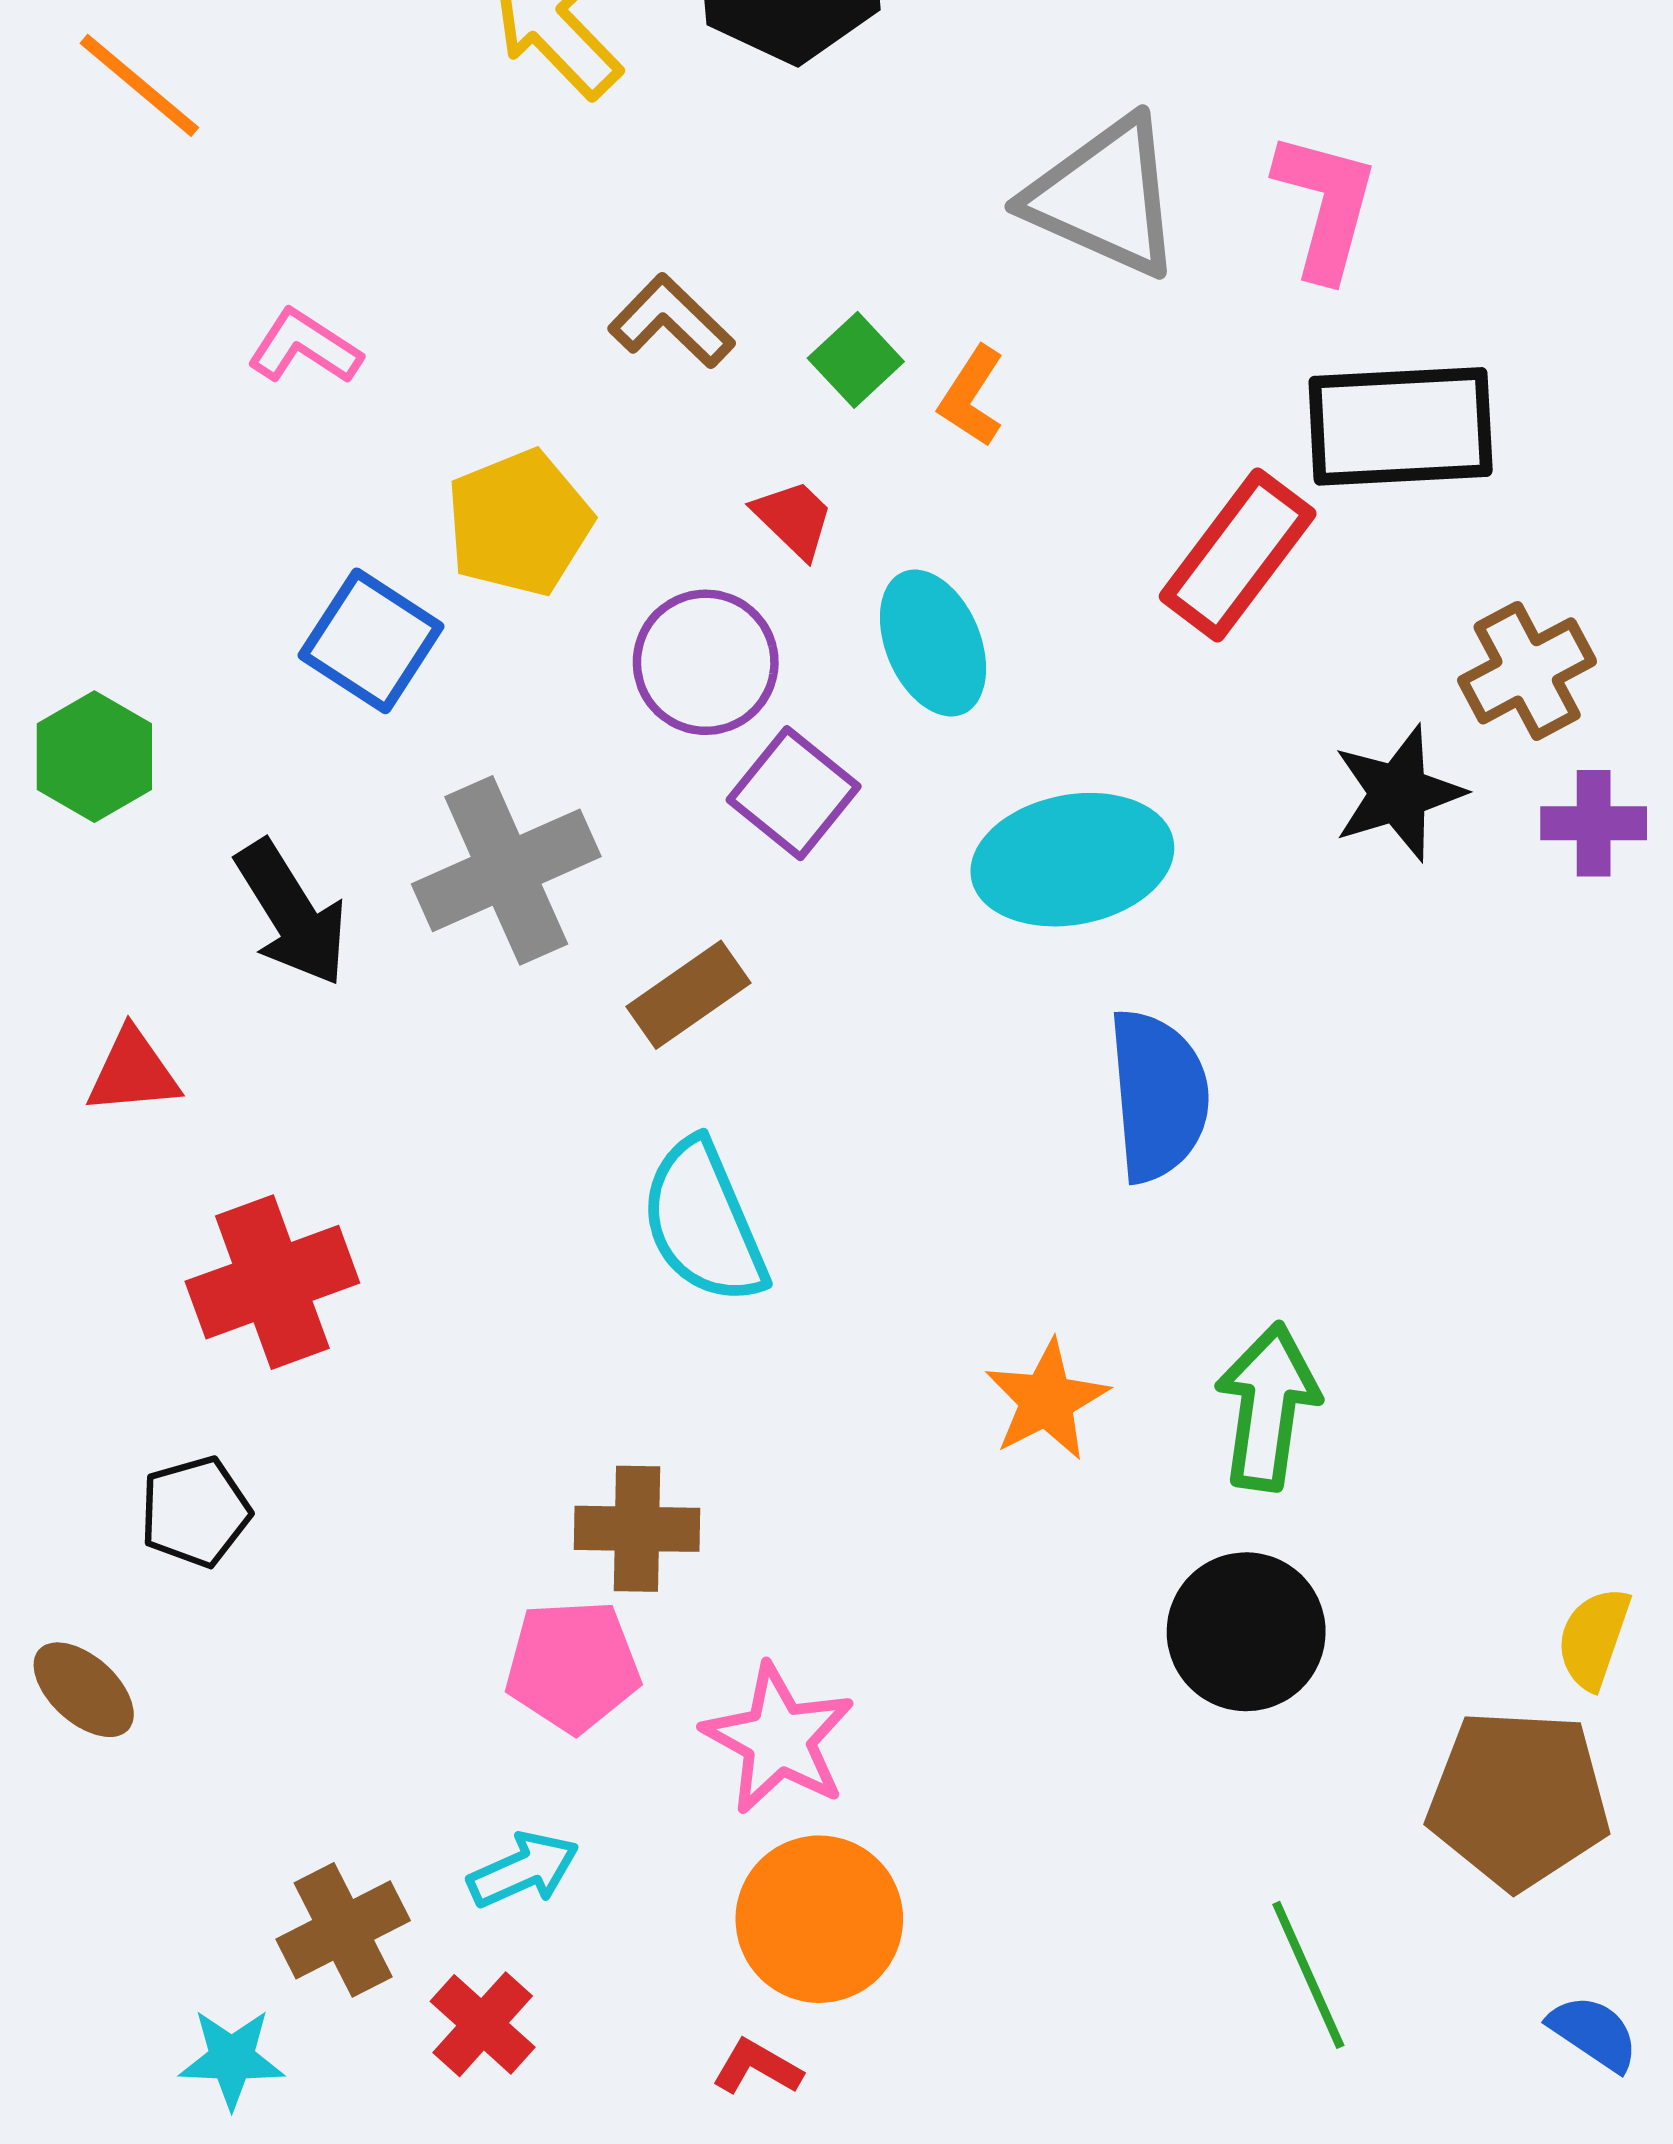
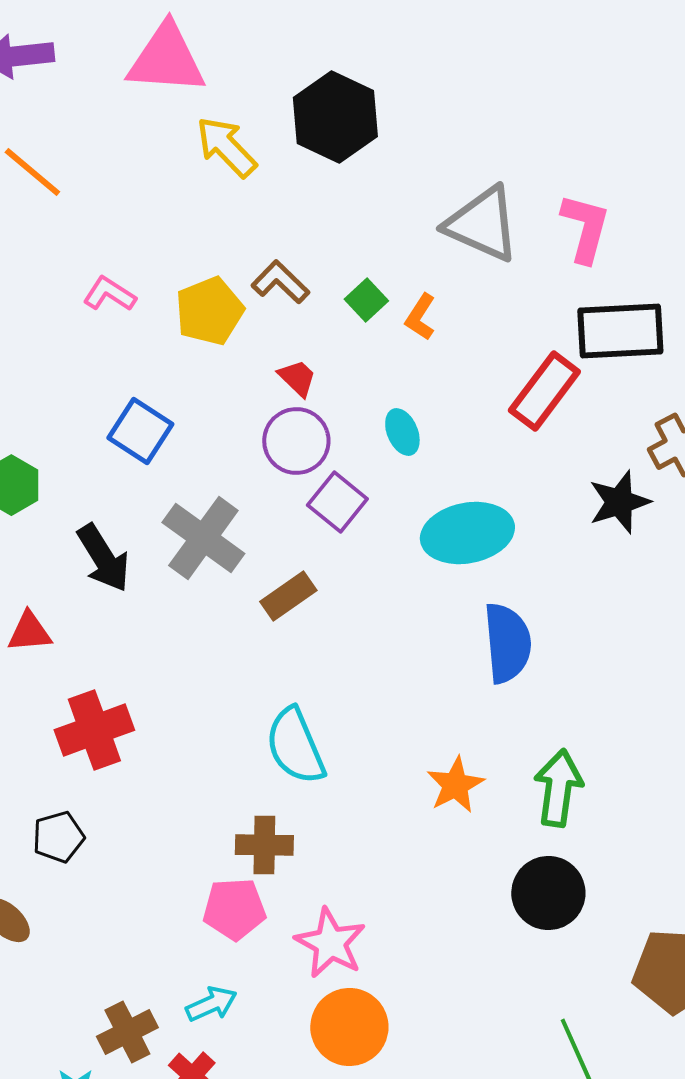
red trapezoid: (794, 519) -> (297, 378), moved
yellow pentagon: (519, 523) -> (209, 311), moved
cyan ellipse: (933, 643) -> (402, 432), size x0.7
gray cross: (506, 870) -> (203, 538), turned -30
cyan semicircle: (704, 1222) -> (295, 746), moved

